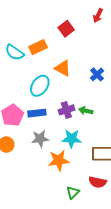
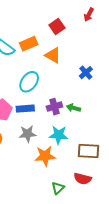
orange triangle: (63, 68) -> (53, 55), moved

